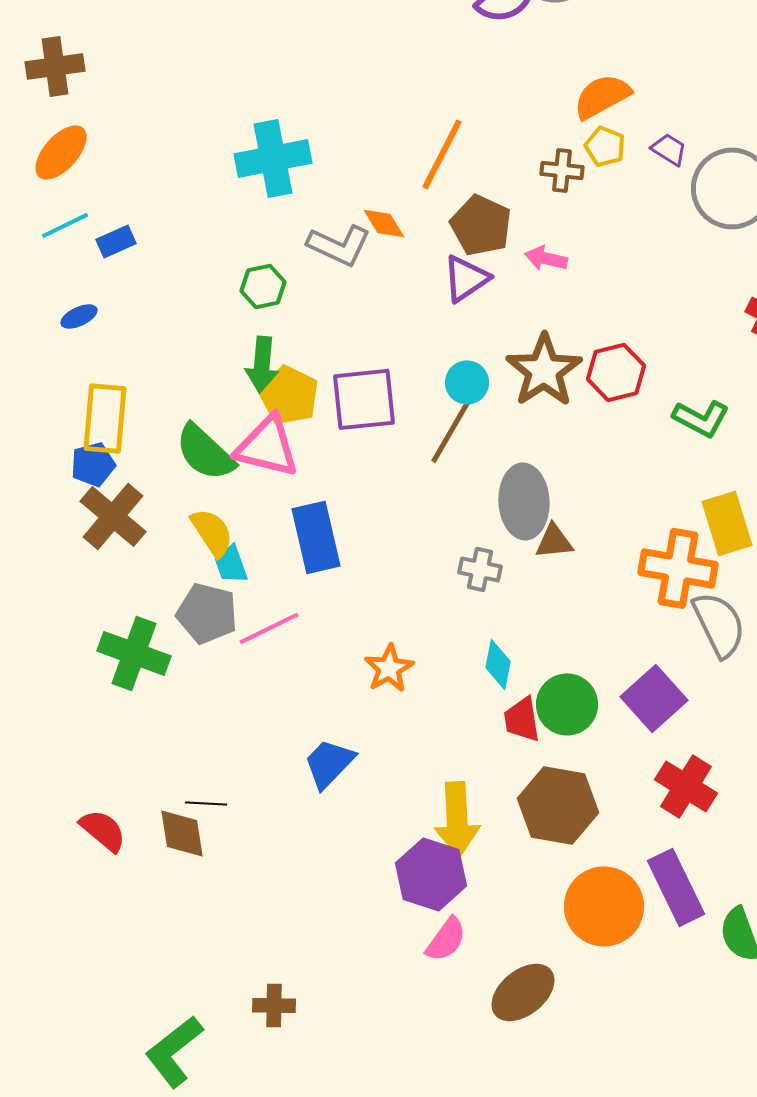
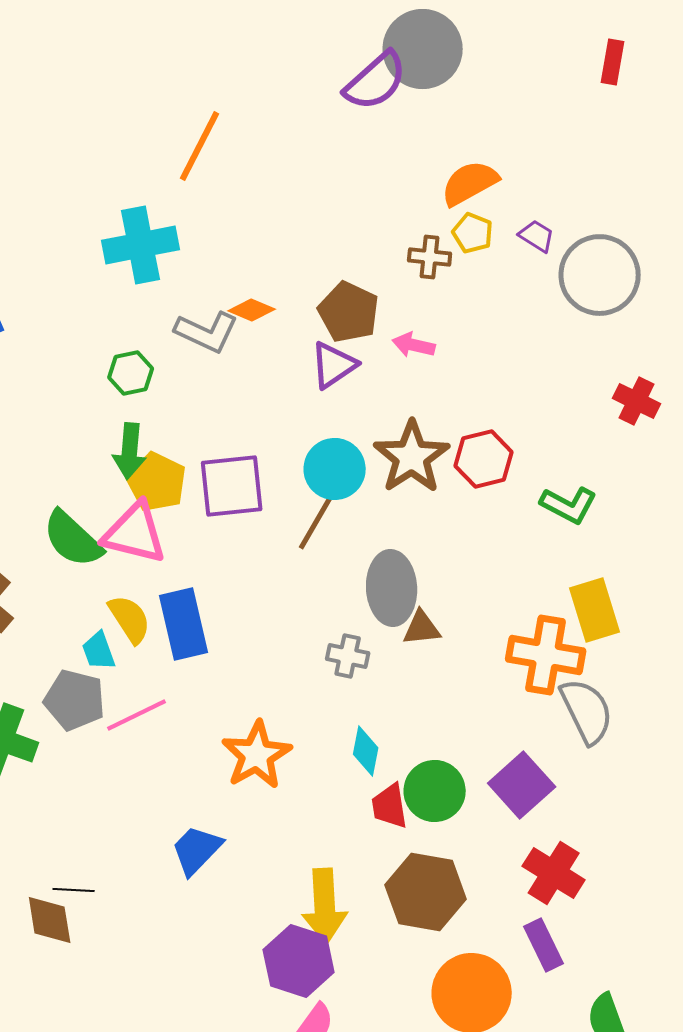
orange line: (442, 154) -> (200, 146), moved
orange diamond: (384, 223) -> (252, 310), turned -36
cyan circle: (467, 382) -> (335, 469), size x1.4
yellow semicircle: (212, 532) -> (130, 619), moved
orange star: (389, 668) -> (257, 755), size x1.4
purple rectangle: (676, 887) -> (544, 945), moved, size x0.7

